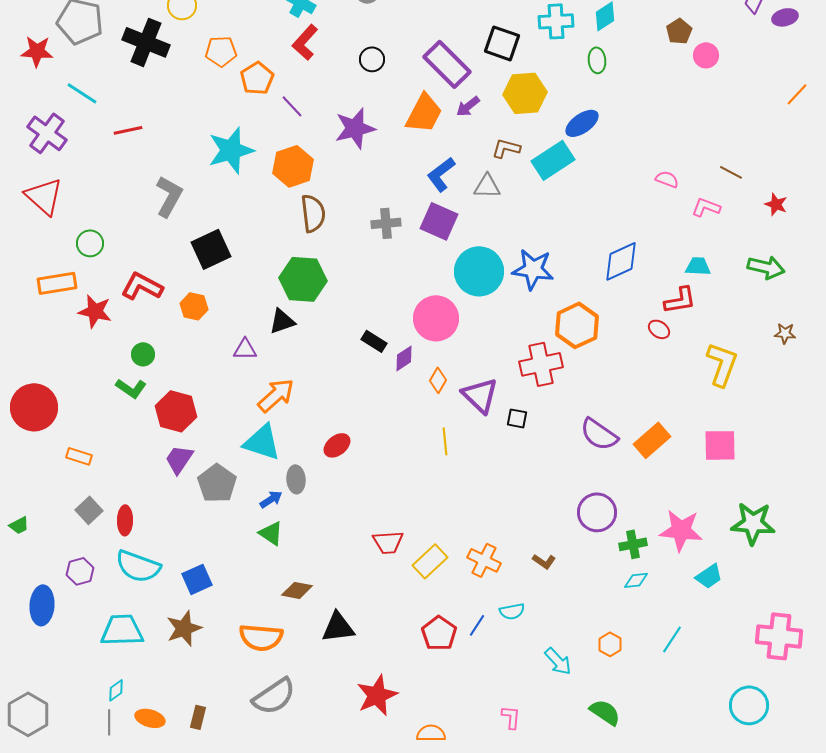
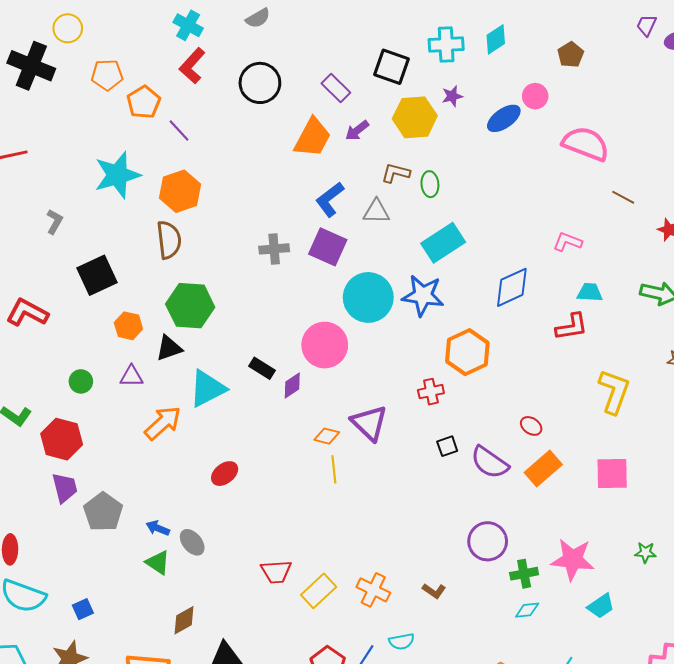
pink circle: (706, 55) -> (535, 96), moved
black circle: (372, 59) -> (260, 83), size x1.6
green ellipse: (597, 60) -> (430, 184), moved
purple rectangle: (447, 64) -> (336, 88), size x0.6
blue ellipse: (582, 123) -> (504, 118), moved
purple star: (355, 128) -> (452, 96), moved, size x0.5
cyan rectangle: (553, 160) -> (443, 243), moved
pink semicircle: (667, 179) -> (586, 144), moved, size x2.0
gray L-shape: (169, 196) -> (55, 222), size x0.6
pink L-shape: (706, 207) -> (568, 242), moved
brown semicircle: (313, 213) -> (169, 240), moved
orange hexagon: (194, 306) -> (128, 326), moved
red ellipse: (659, 329) -> (531, 426), moved
green circle: (143, 354) -> (81, 381), moved
red cross: (541, 364) -> (431, 392), size x0.6
orange diamond: (438, 380) -> (327, 436), moved, turned 75
black square: (517, 418) -> (447, 446), moved, turned -30
cyan triangle: (262, 442) -> (207, 389), moved, turned -45
purple trapezoid: (179, 459) -> (65, 488), turned 132
gray ellipse: (296, 479) -> (192, 542), moved, turned -36
blue arrow: (271, 499) -> (158, 528), turned -125
green star: (753, 523) -> (645, 552), size x0.5
blue square: (197, 579) -> (83, 609), size x0.7
brown diamond: (297, 590) -> (184, 620), turned -40

